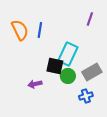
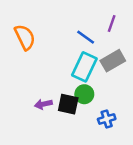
blue line: (40, 30) -> (86, 37), moved, turned -63
black square: (55, 66) -> (68, 104), moved
gray rectangle: (92, 72) -> (113, 61), moved

